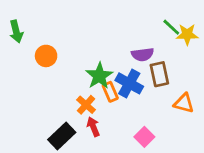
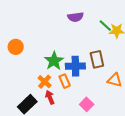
purple semicircle: (143, 54) -> (75, 17), moved
blue cross: (129, 83) -> (75, 66), turned -30
orange rectangle: (110, 92) -> (65, 81), moved

